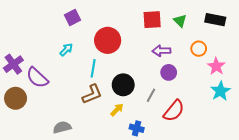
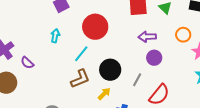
cyan arrow: (66, 50) -> (55, 36), turned -32
cyan line: (93, 68) -> (81, 54), turned 30
purple semicircle: (37, 78) -> (27, 63), size x0.6

